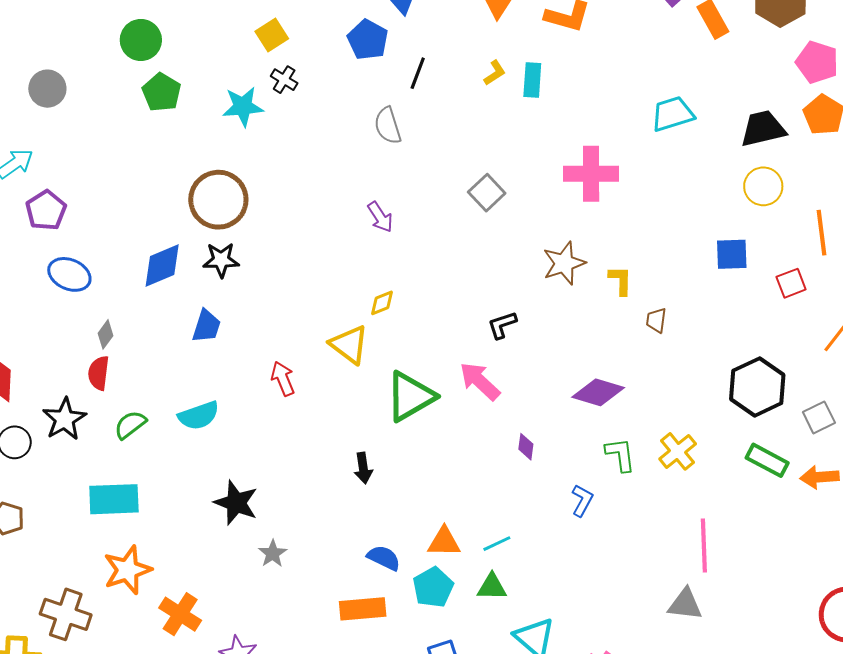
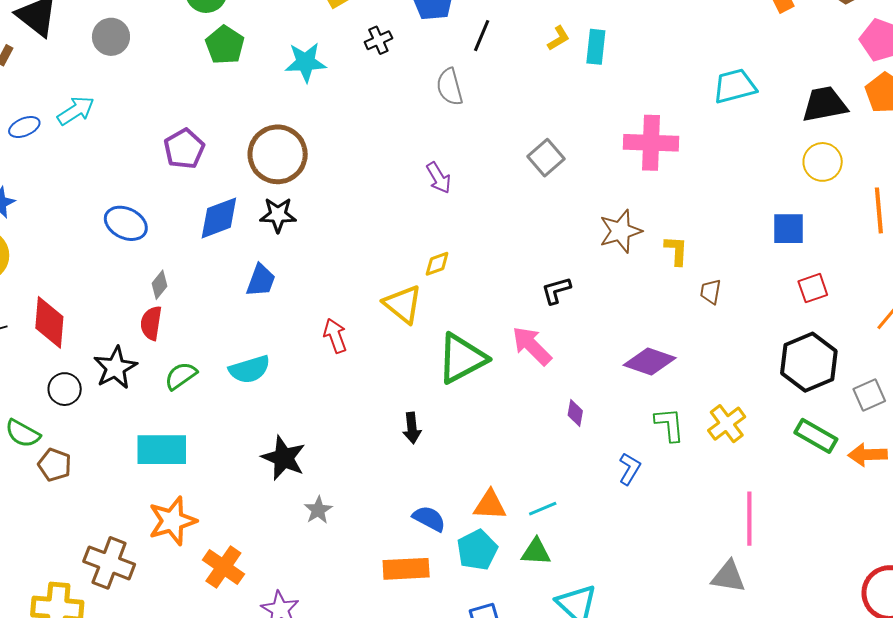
black cross: (284, 80) -> (378, 40), moved, turned 32
purple pentagon: (46, 210) -> (184, 149), moved
red square: (791, 283) -> (813, 288), moved

